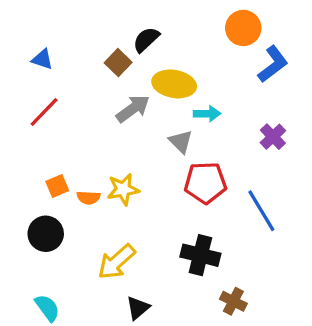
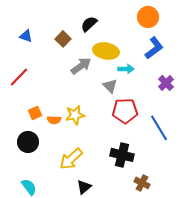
brown square: (118, 63) -> (63, 39), moved
blue L-shape: (273, 64) -> (154, 48), moved
red line: (44, 112) -> (19, 77), moved

